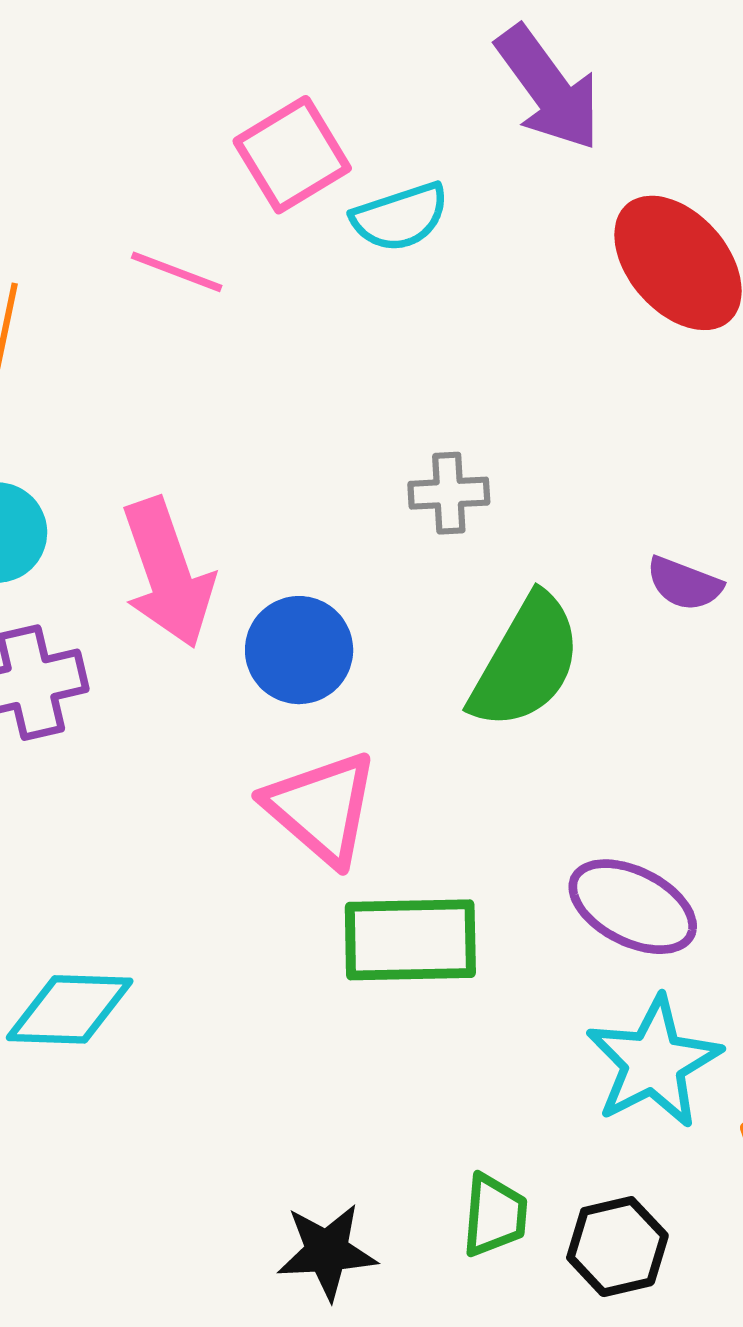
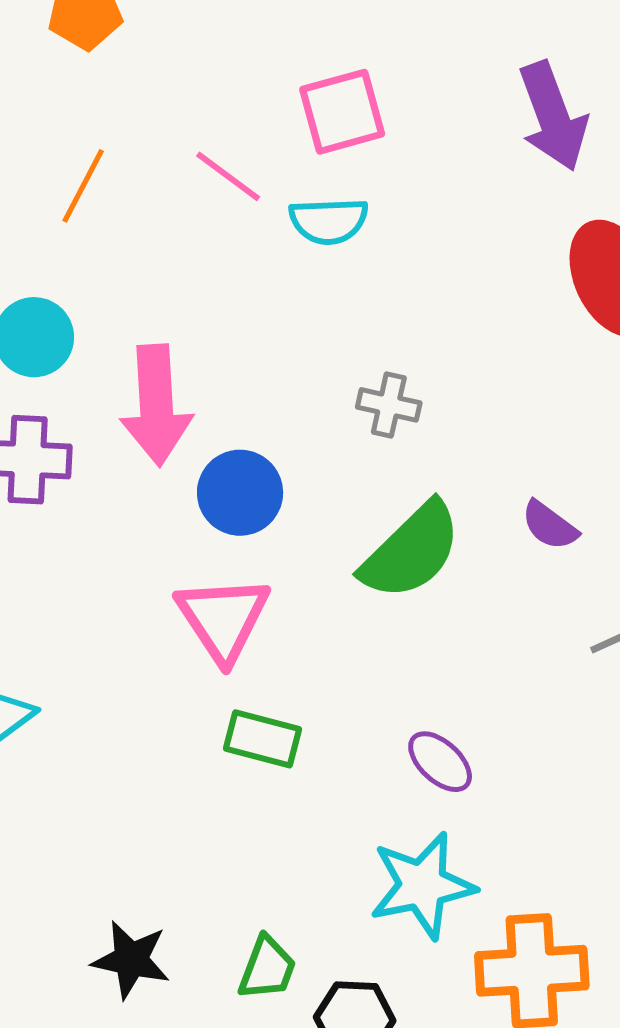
cyan semicircle: (400, 217) -> (329, 221), moved
purple ellipse: (633, 907) -> (440, 762), size x0.7
green rectangle: (410, 940) -> (262, 739), size x0.7

